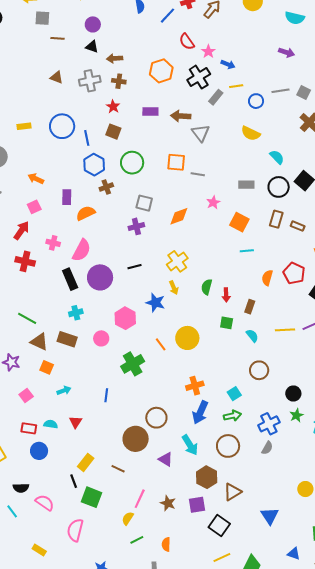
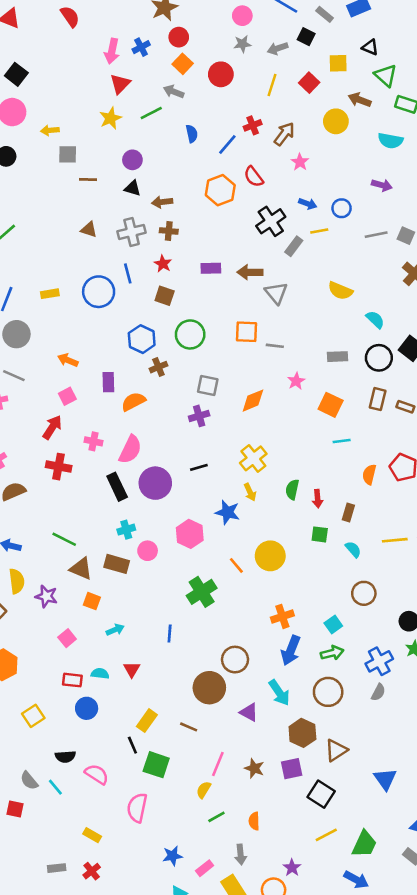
pink star: (208, 51) -> (300, 162), moved
orange hexagon: (161, 71) -> (220, 190), moved
blue circle: (256, 101) -> (342, 208), moved
blue line: (87, 138) -> (128, 273), moved
pink circle: (101, 338) -> (148, 551), moved

